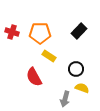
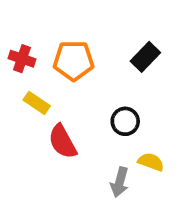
yellow rectangle: (49, 56) -> (37, 103), moved
black circle: (76, 69) -> (125, 121), moved

